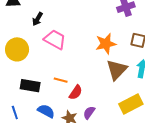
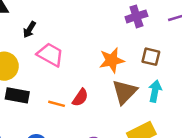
black rectangle: (30, 86) -> (17, 95), moved
red semicircle: (76, 92) -> (80, 98), moved

